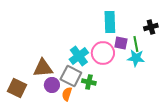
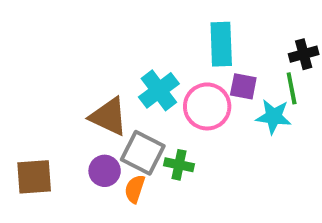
green line: (136, 44) -> (292, 88), moved
cyan cross: (79, 56) -> (159, 90), moved
brown triangle: (43, 68) -> (109, 117), moved, turned 30
brown square: (17, 88) -> (34, 177), turned -30

